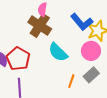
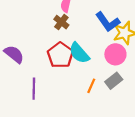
brown cross: (40, 26) -> (61, 22), size x0.6
red pentagon: (18, 59) -> (60, 55), moved

